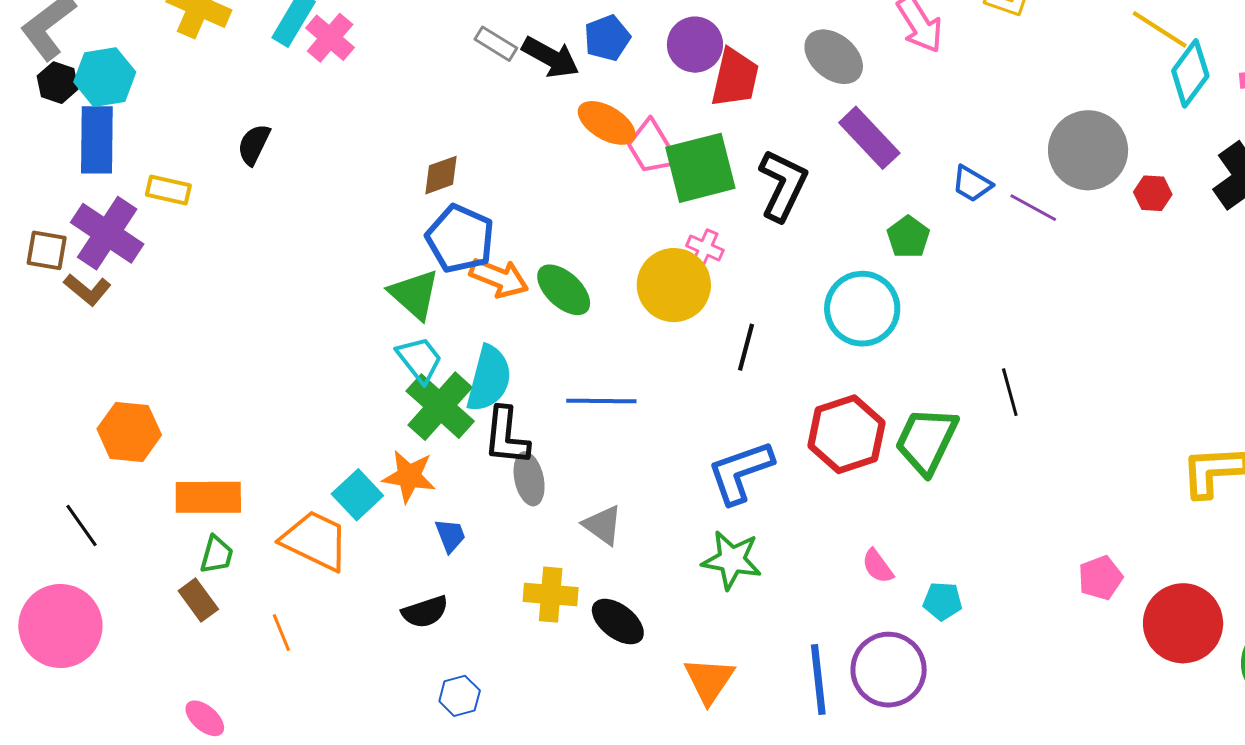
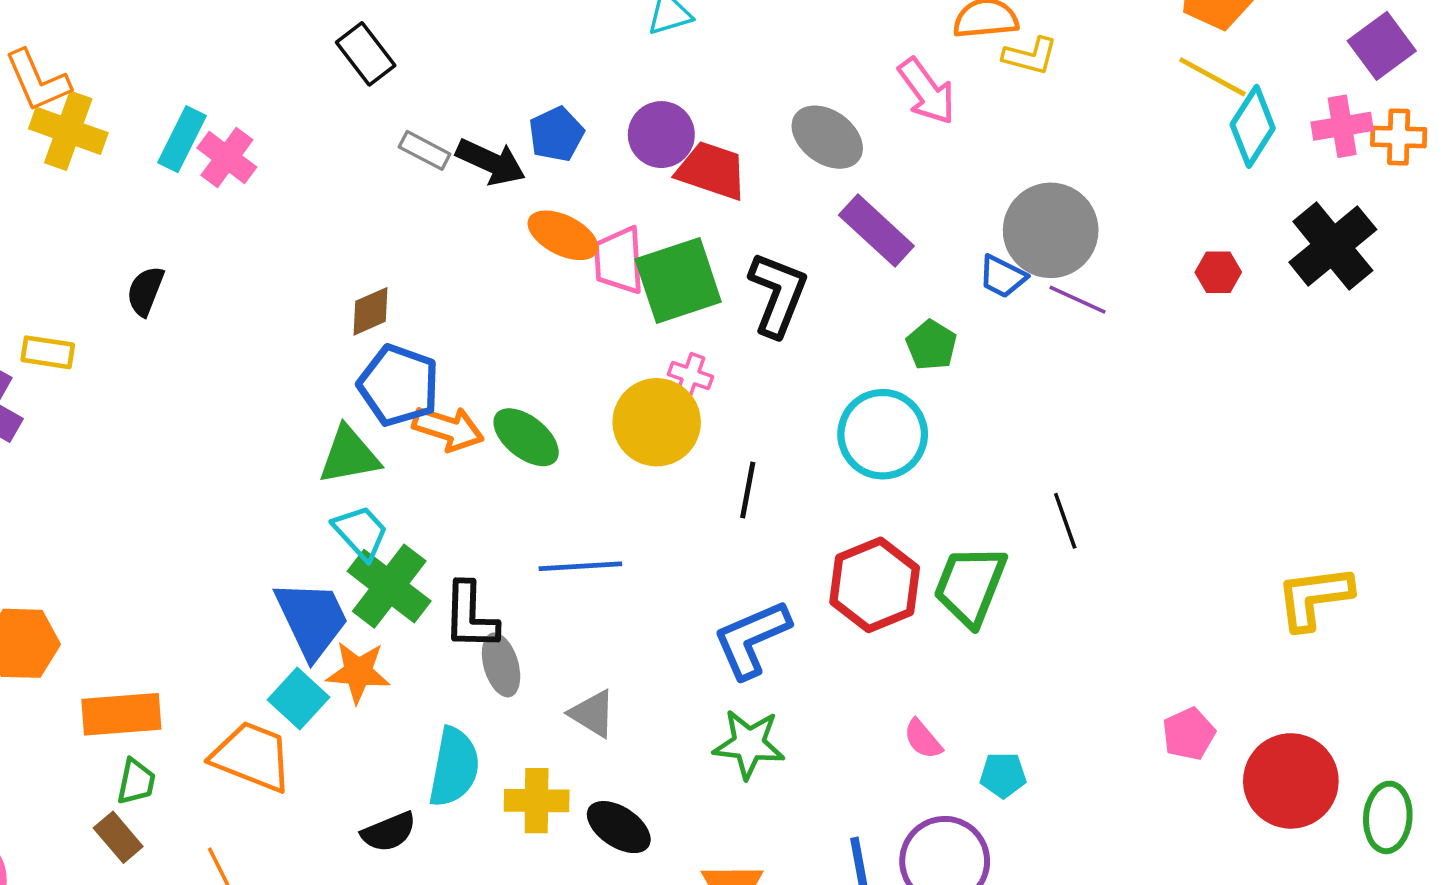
red trapezoid: (735, 78) -> (712, 171), turned -80
pink trapezoid: (652, 147) -> (619, 260), turned 32
gray circle: (1088, 150) -> (1051, 230), moved
green triangle: (414, 294) -> (349, 455), turned -48
cyan semicircle: (489, 379) -> (454, 767), moved
blue trapezoid: (450, 536) -> (312, 619), moved, size x2.0

